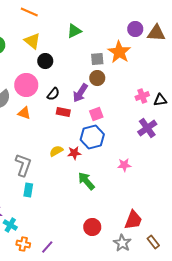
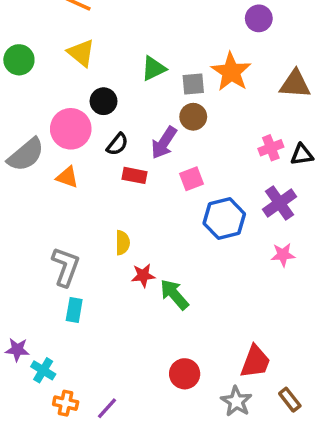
purple circle: (135, 29) -> (259, 18), moved
green triangle: (74, 31) -> (154, 68), moved
brown triangle: (156, 33) -> (295, 84), moved
black circle: (45, 61) -> (104, 101), moved
blue hexagon: (92, 137) -> (224, 219), moved
yellow semicircle: (56, 151) -> (122, 243), turned 120
red star: (74, 153) -> (143, 275), moved
pink star: (124, 165) -> (283, 255), moved

